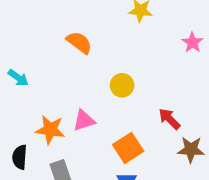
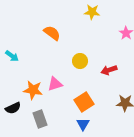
red arrow: (169, 119) -> (109, 70), moved, turned -63
black semicircle: (20, 157) -> (13, 108), turned -119

